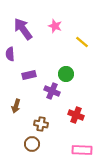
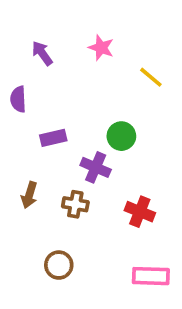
purple arrow: (23, 29) -> (42, 53), size x0.6
brown cross: (41, 124) -> (75, 204), moved

